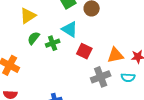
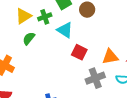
green cross: (53, 43) -> (45, 17), moved

